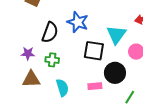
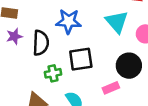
black square: (94, 51) -> (81, 59), moved
purple star: (28, 53) -> (14, 36), moved

